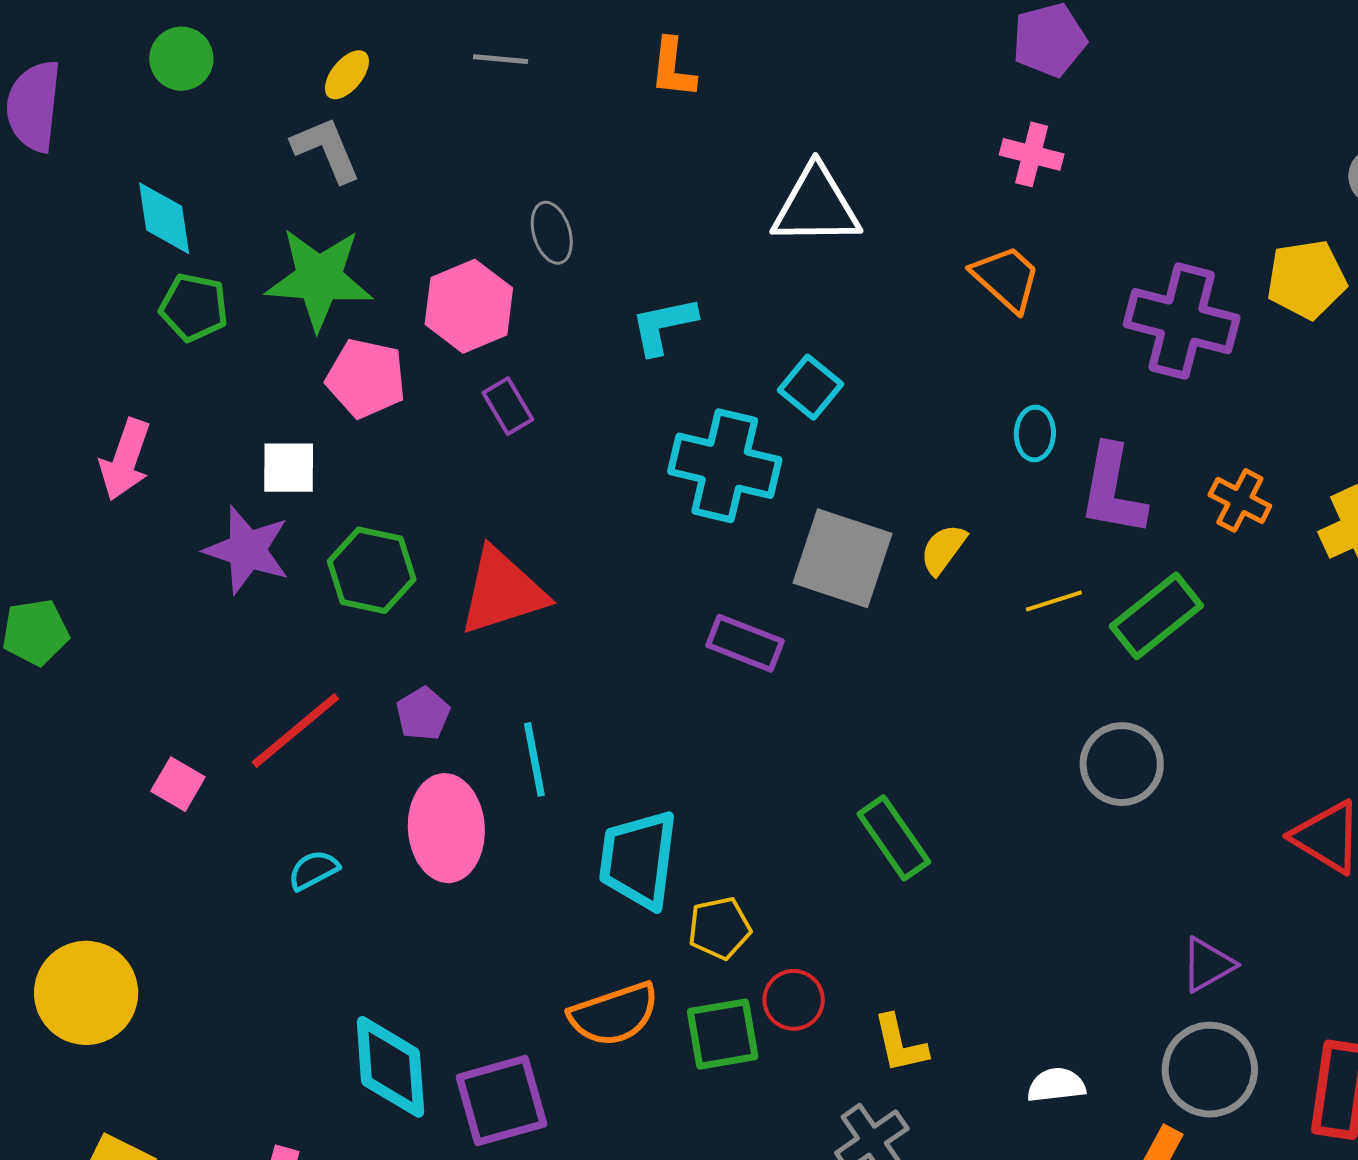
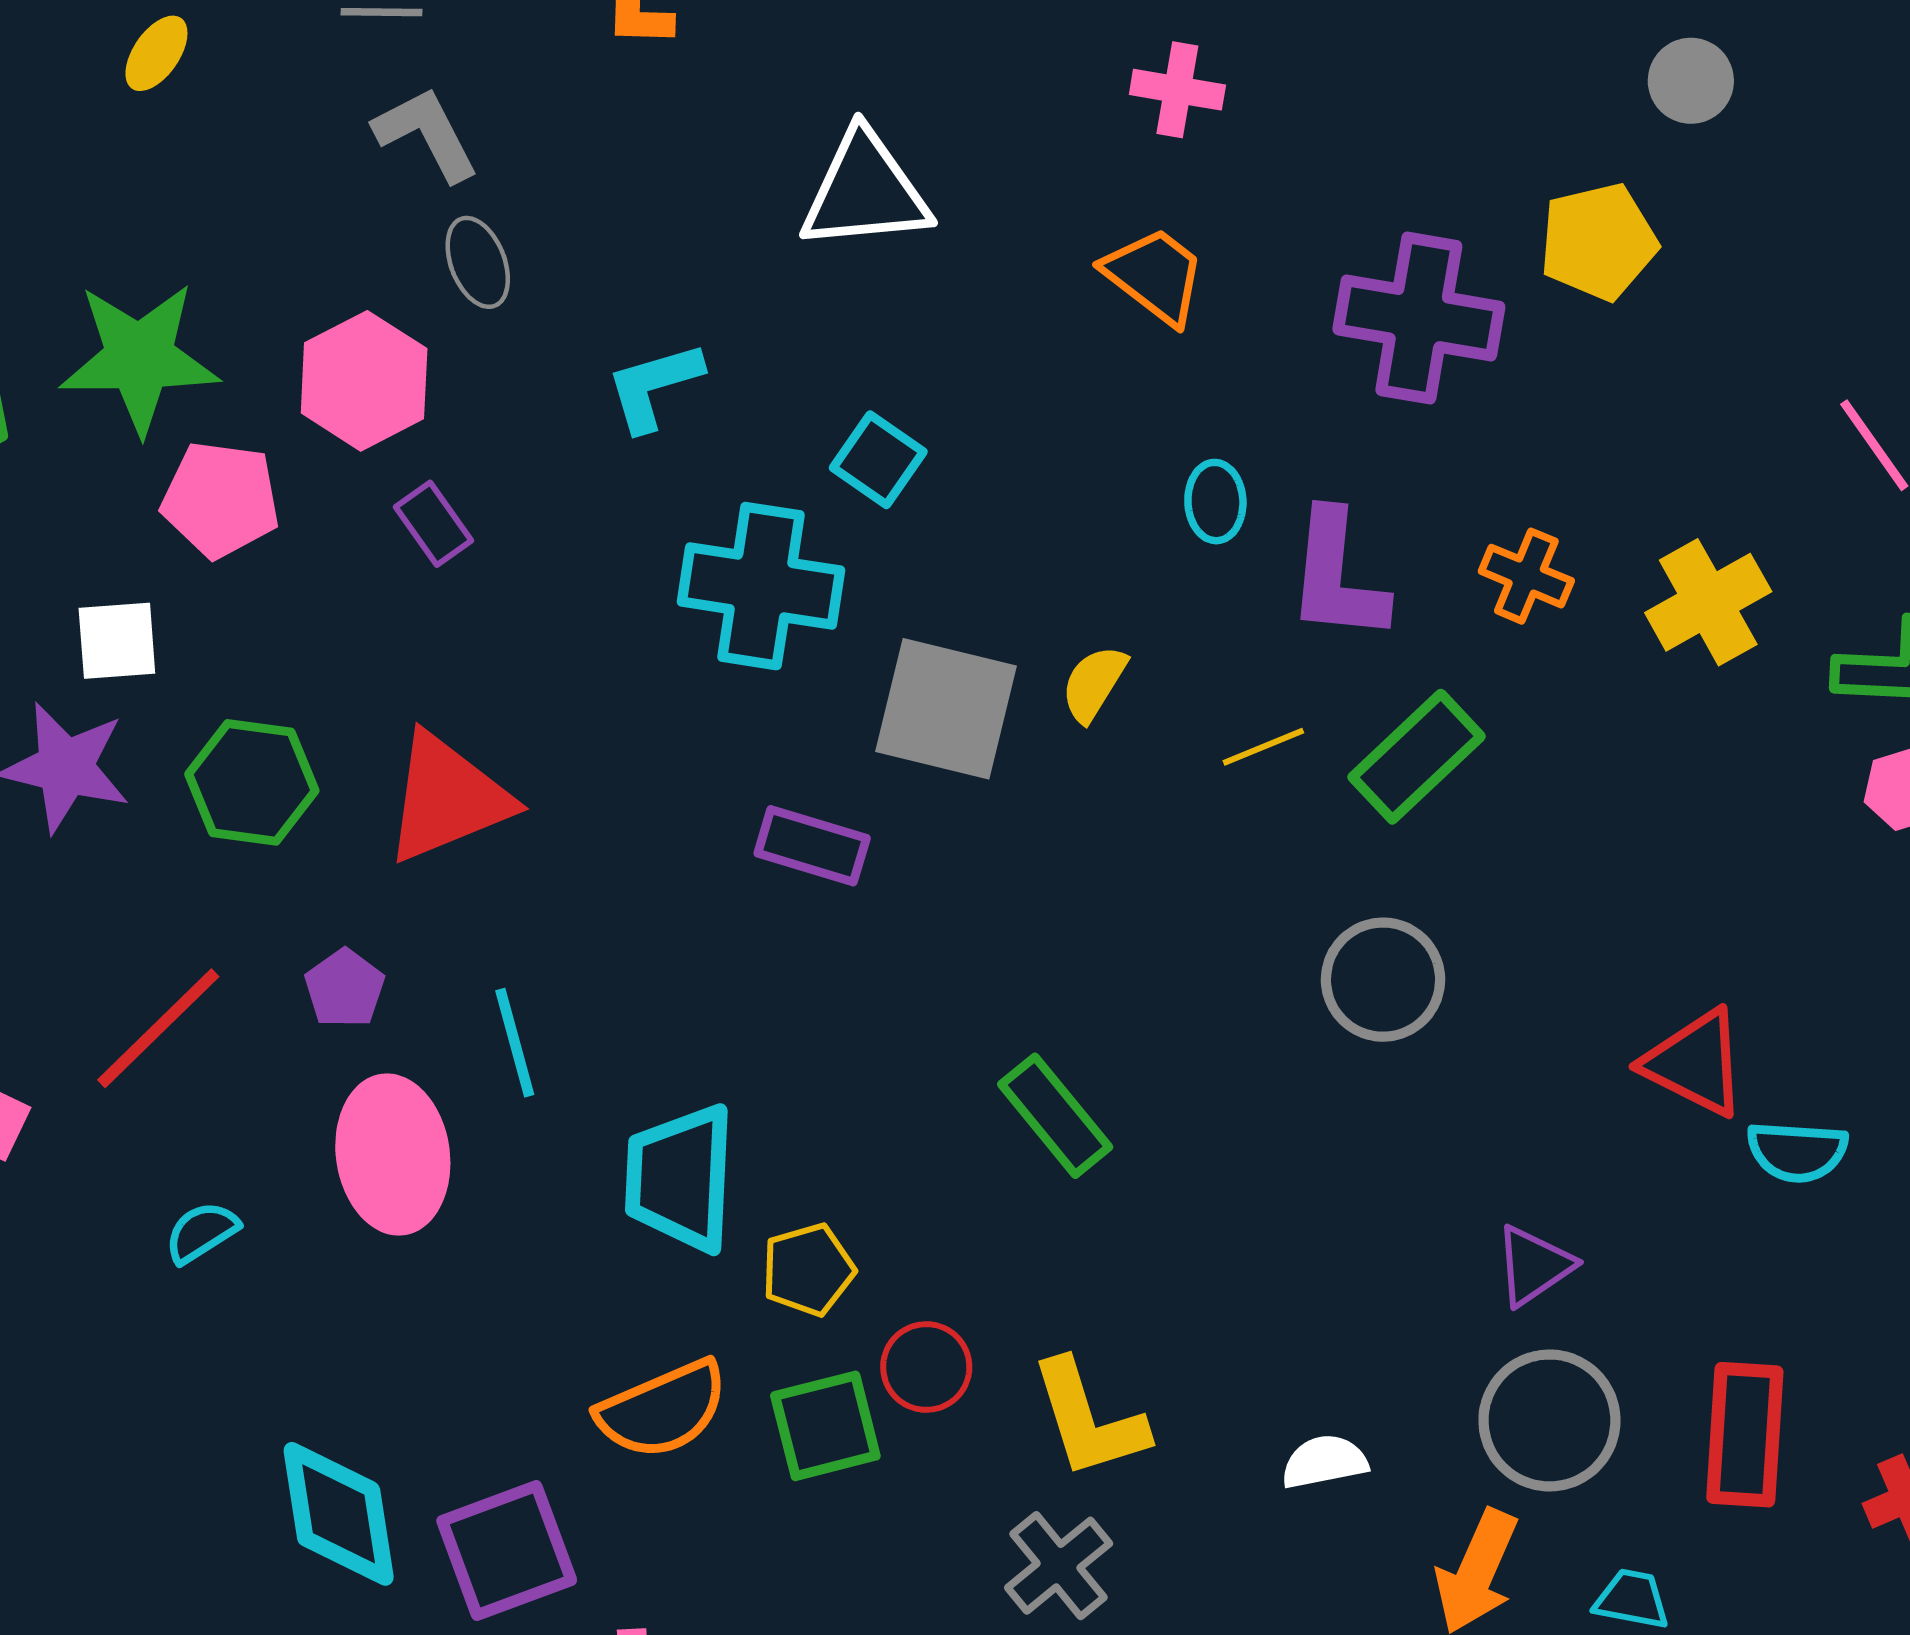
gray L-shape: (326, 149) -> (426, 134), moved
yellow L-shape: (900, 1044) -> (1089, 1419), size x1.4

